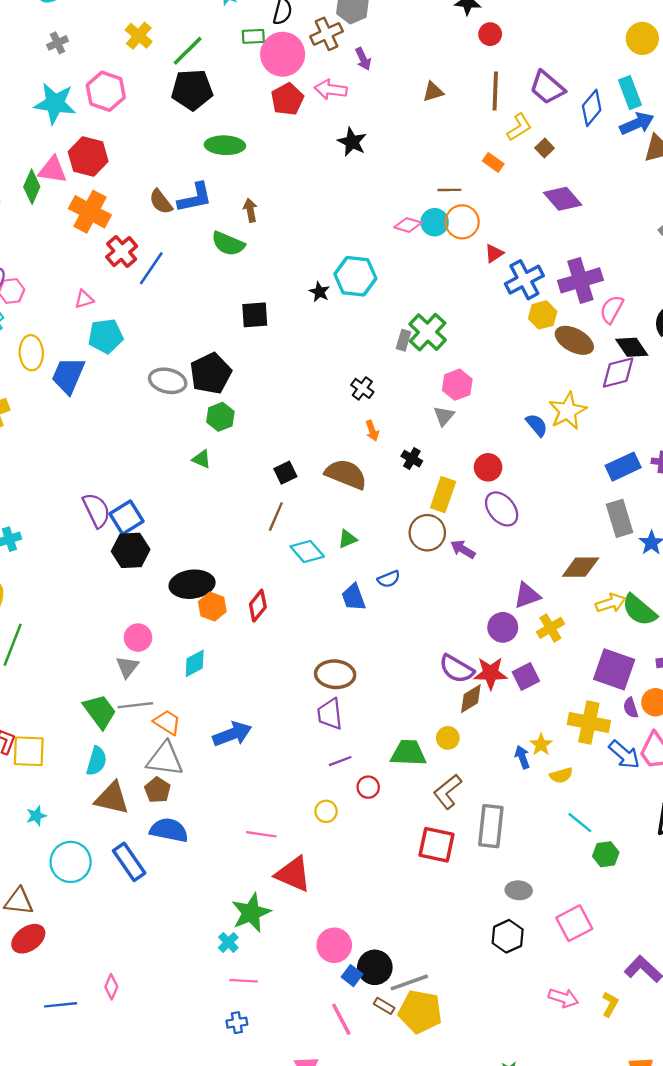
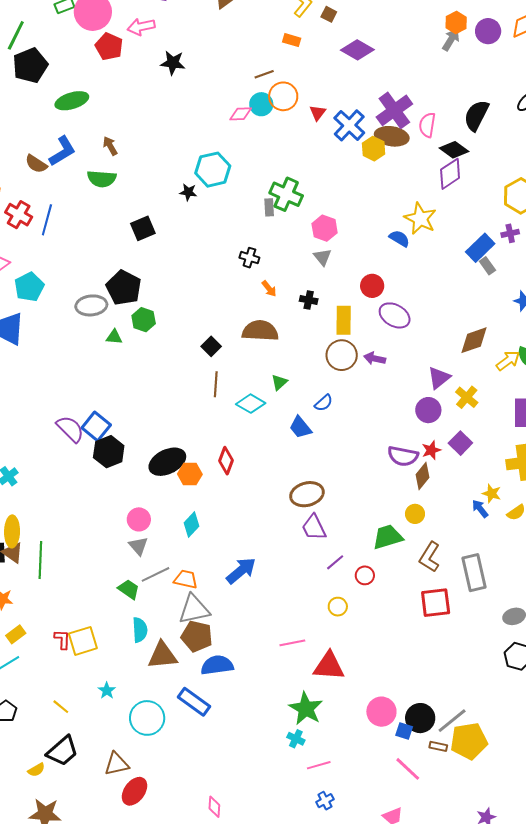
brown ellipse: (574, 340) -> (392, 136), moved
green triangle: (202, 459) -> (114, 337), moved
gray rectangle: (620, 518) -> (487, 266), moved, size x0.6
red star: (491, 673) -> (431, 450), size x0.7
green trapezoid: (100, 711) -> (129, 589), size x0.7
brown pentagon: (158, 790) -> (197, 636), size x1.4

